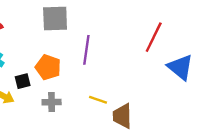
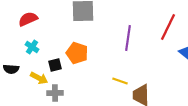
purple line: (86, 50) -> (128, 38), moved
gray cross: (52, 102) -> (55, 93), moved

